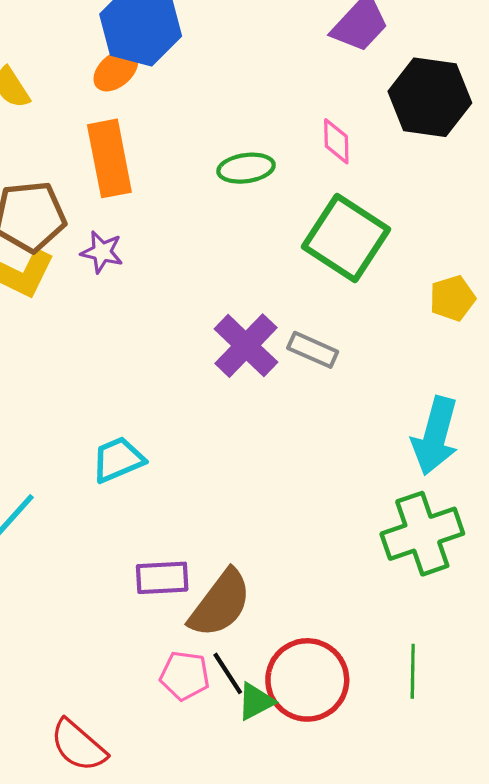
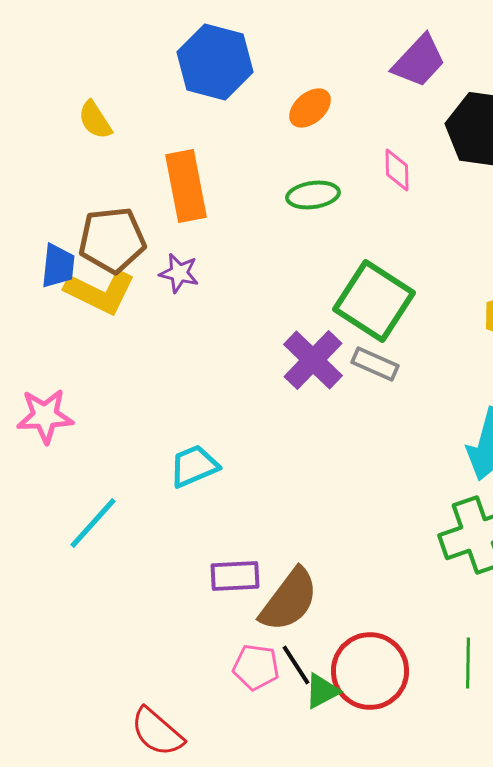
orange ellipse: (116, 70) -> (310, 108), moved
green square: (346, 238) -> (374, 301), moved

